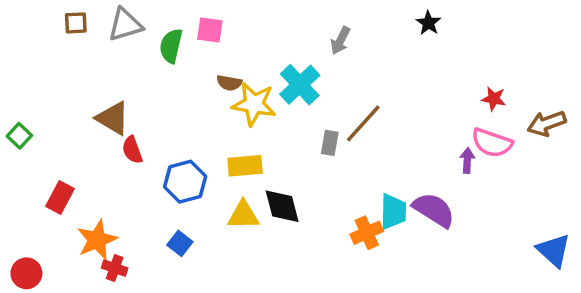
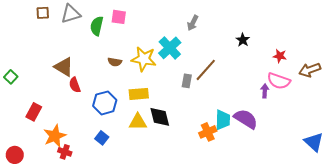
black star: (428, 23) -> (243, 40), moved
brown semicircle: (229, 83) -> (115, 62), moved

